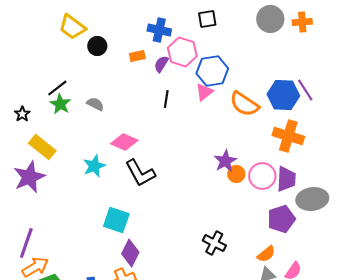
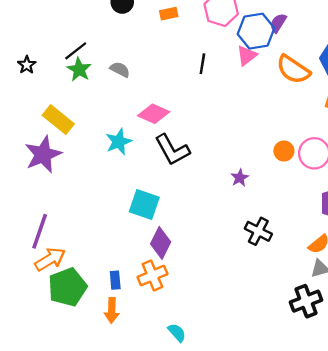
purple semicircle: (161, 64) -> (278, 23), moved
black star: (22, 114) -> (27, 65), moved
purple star: (225, 161) -> (240, 178), moved, size x0.7

